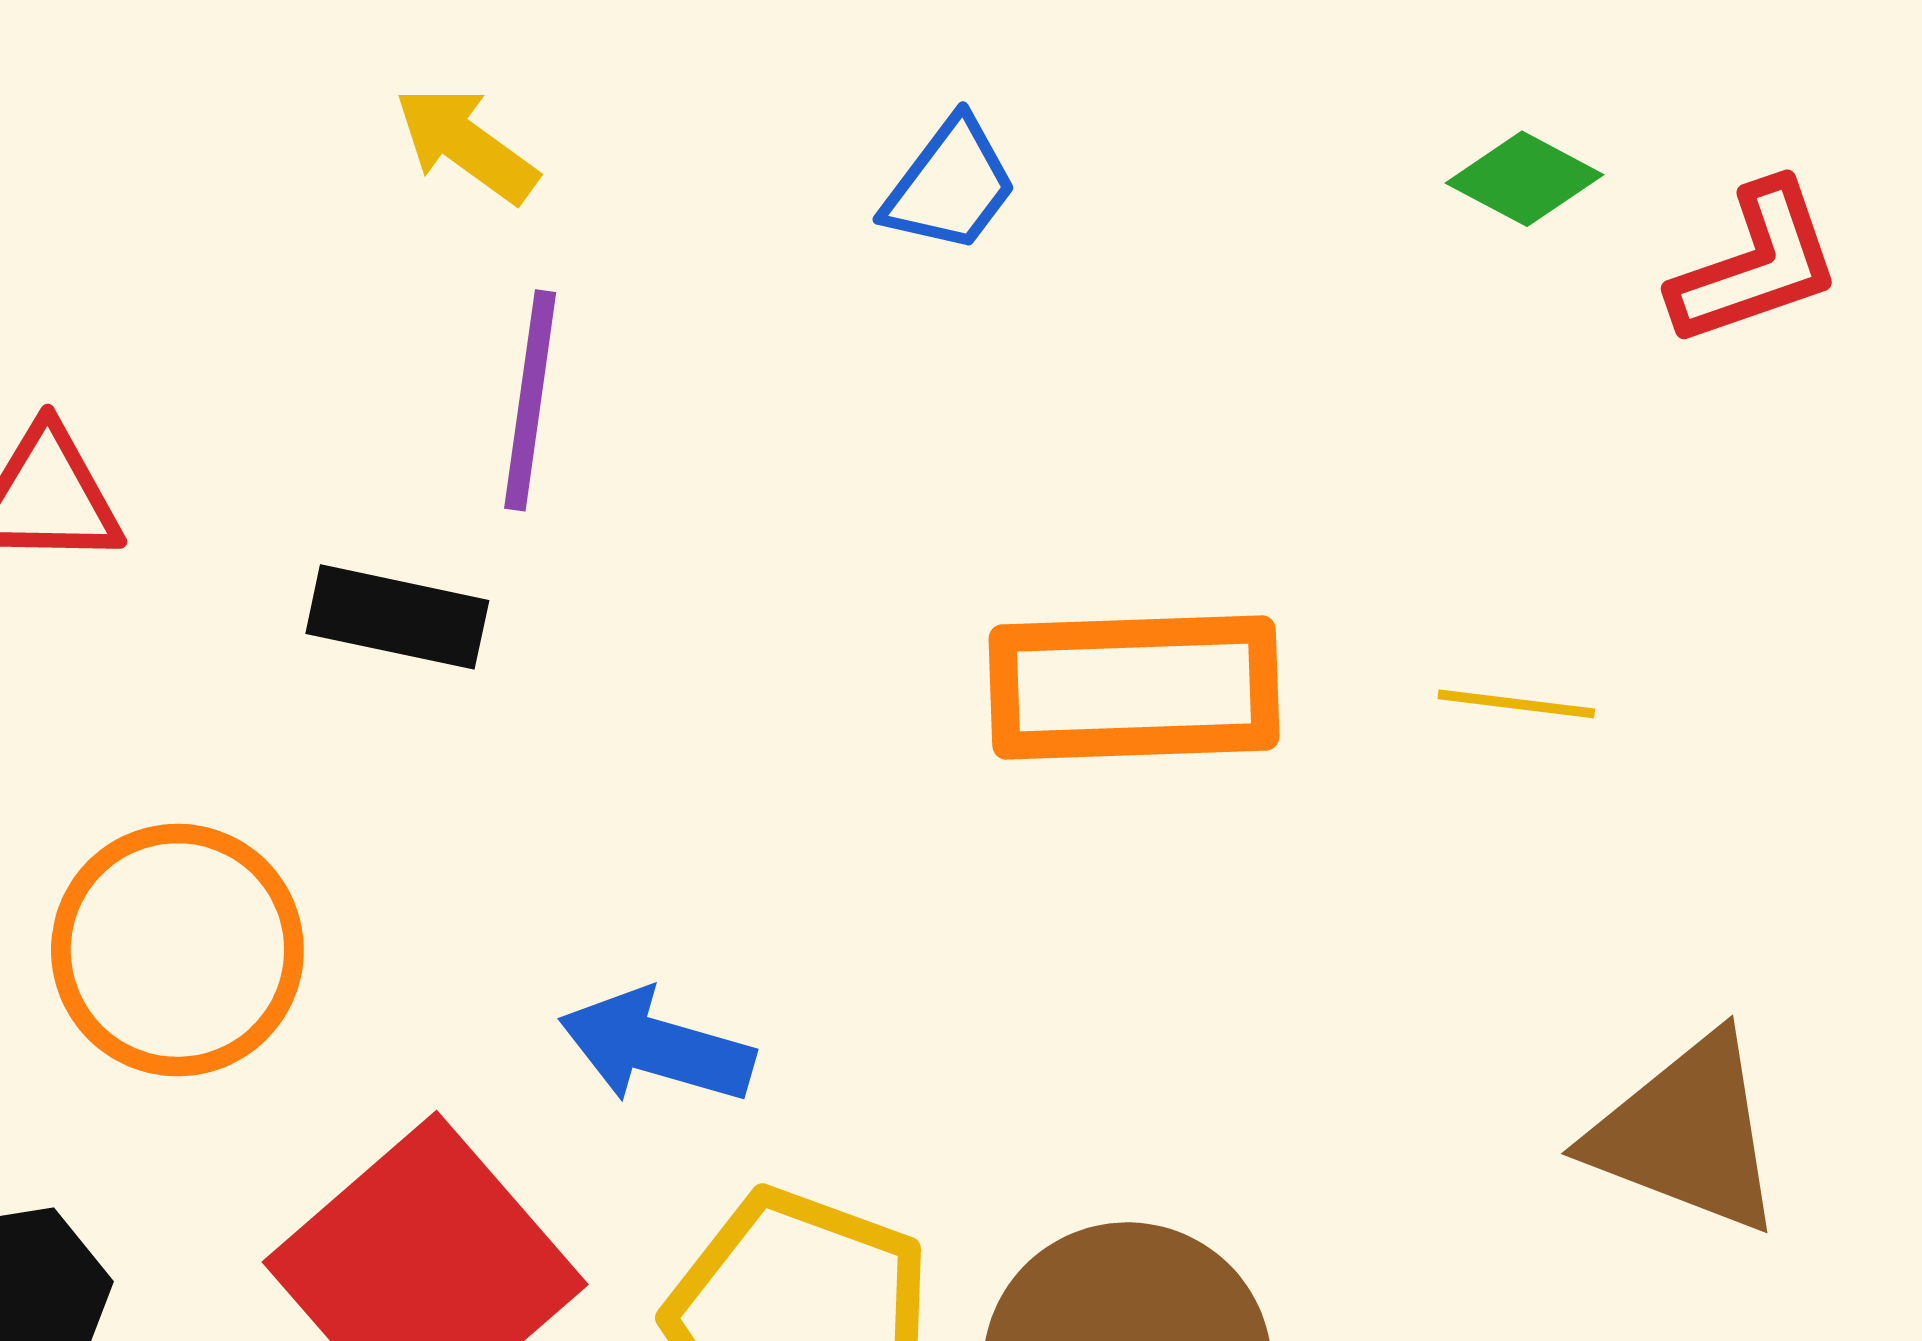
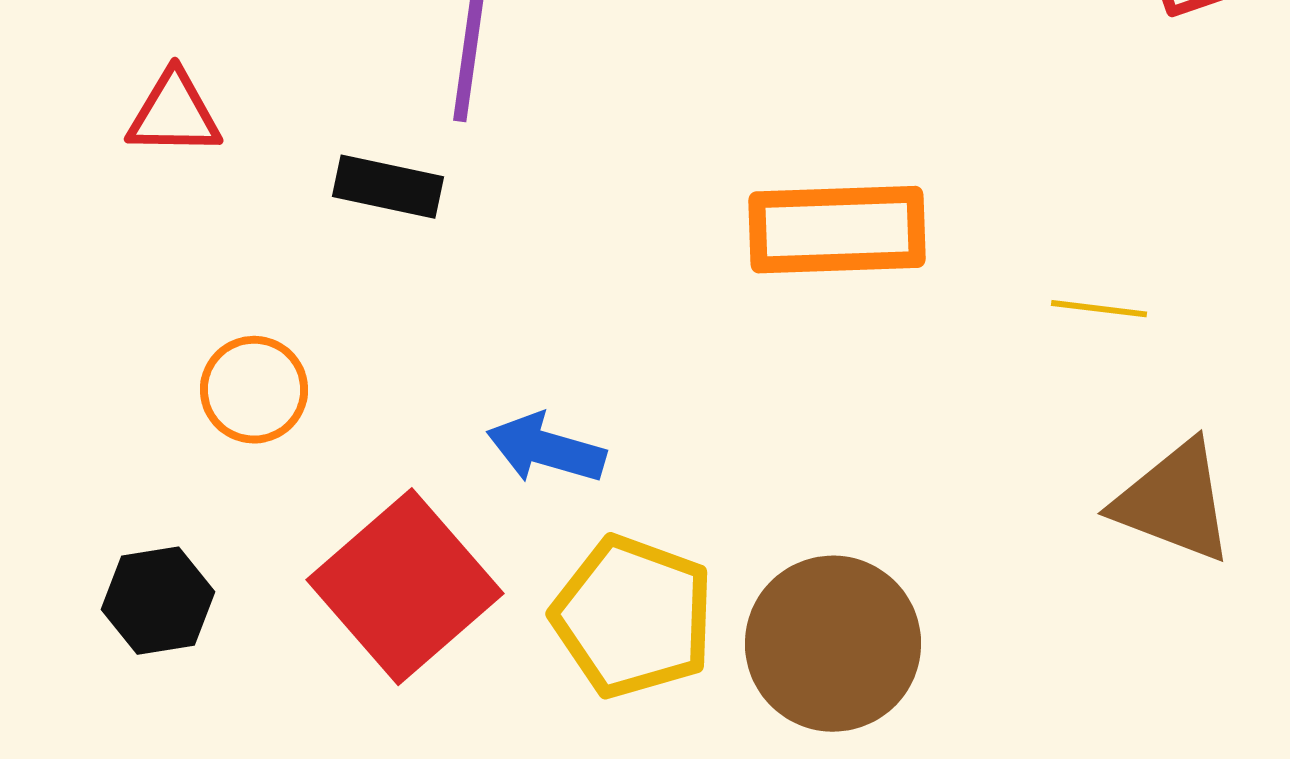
yellow line: (1516, 704) -> (1099, 309), moved
orange circle: (177, 950) -> (254, 390), size x0.7

